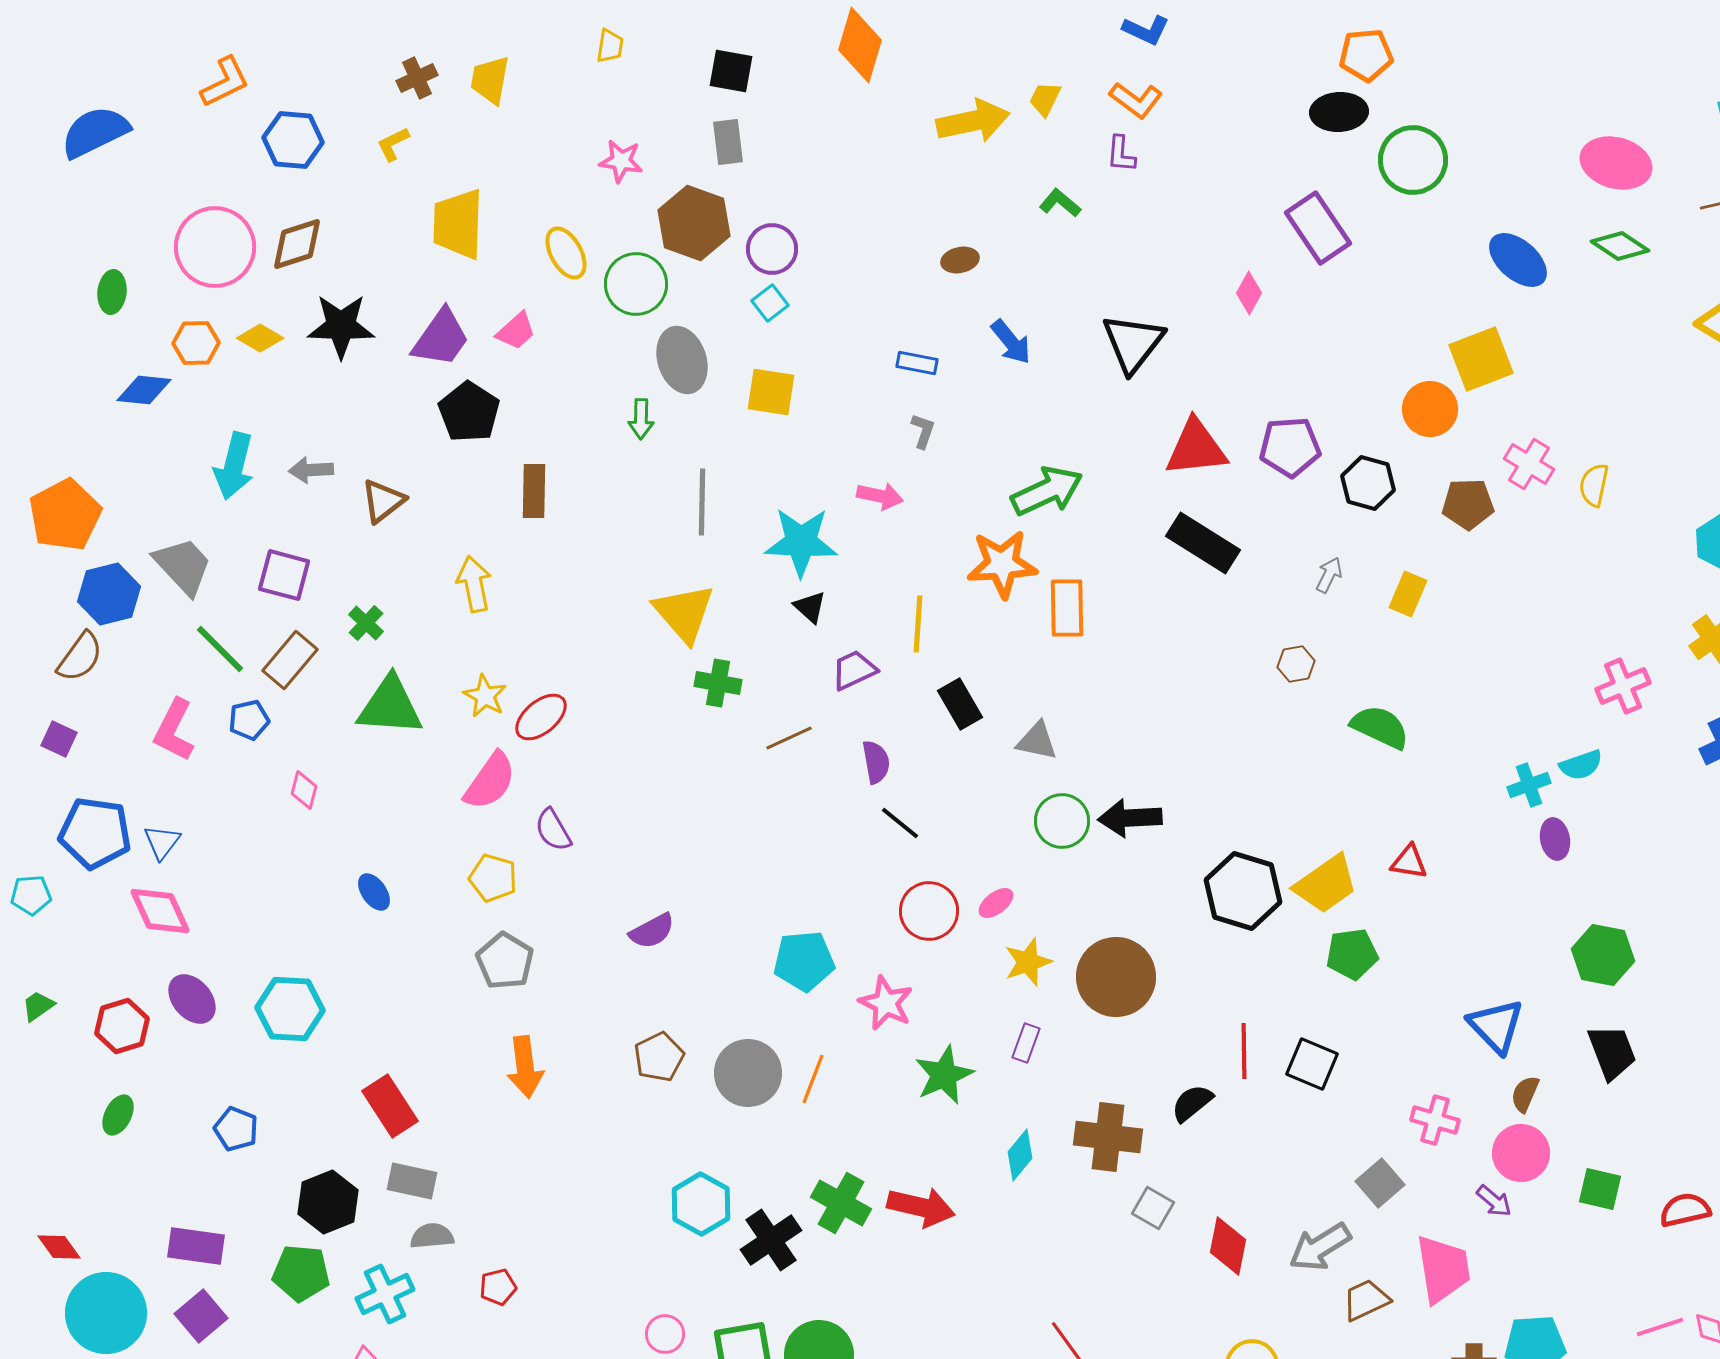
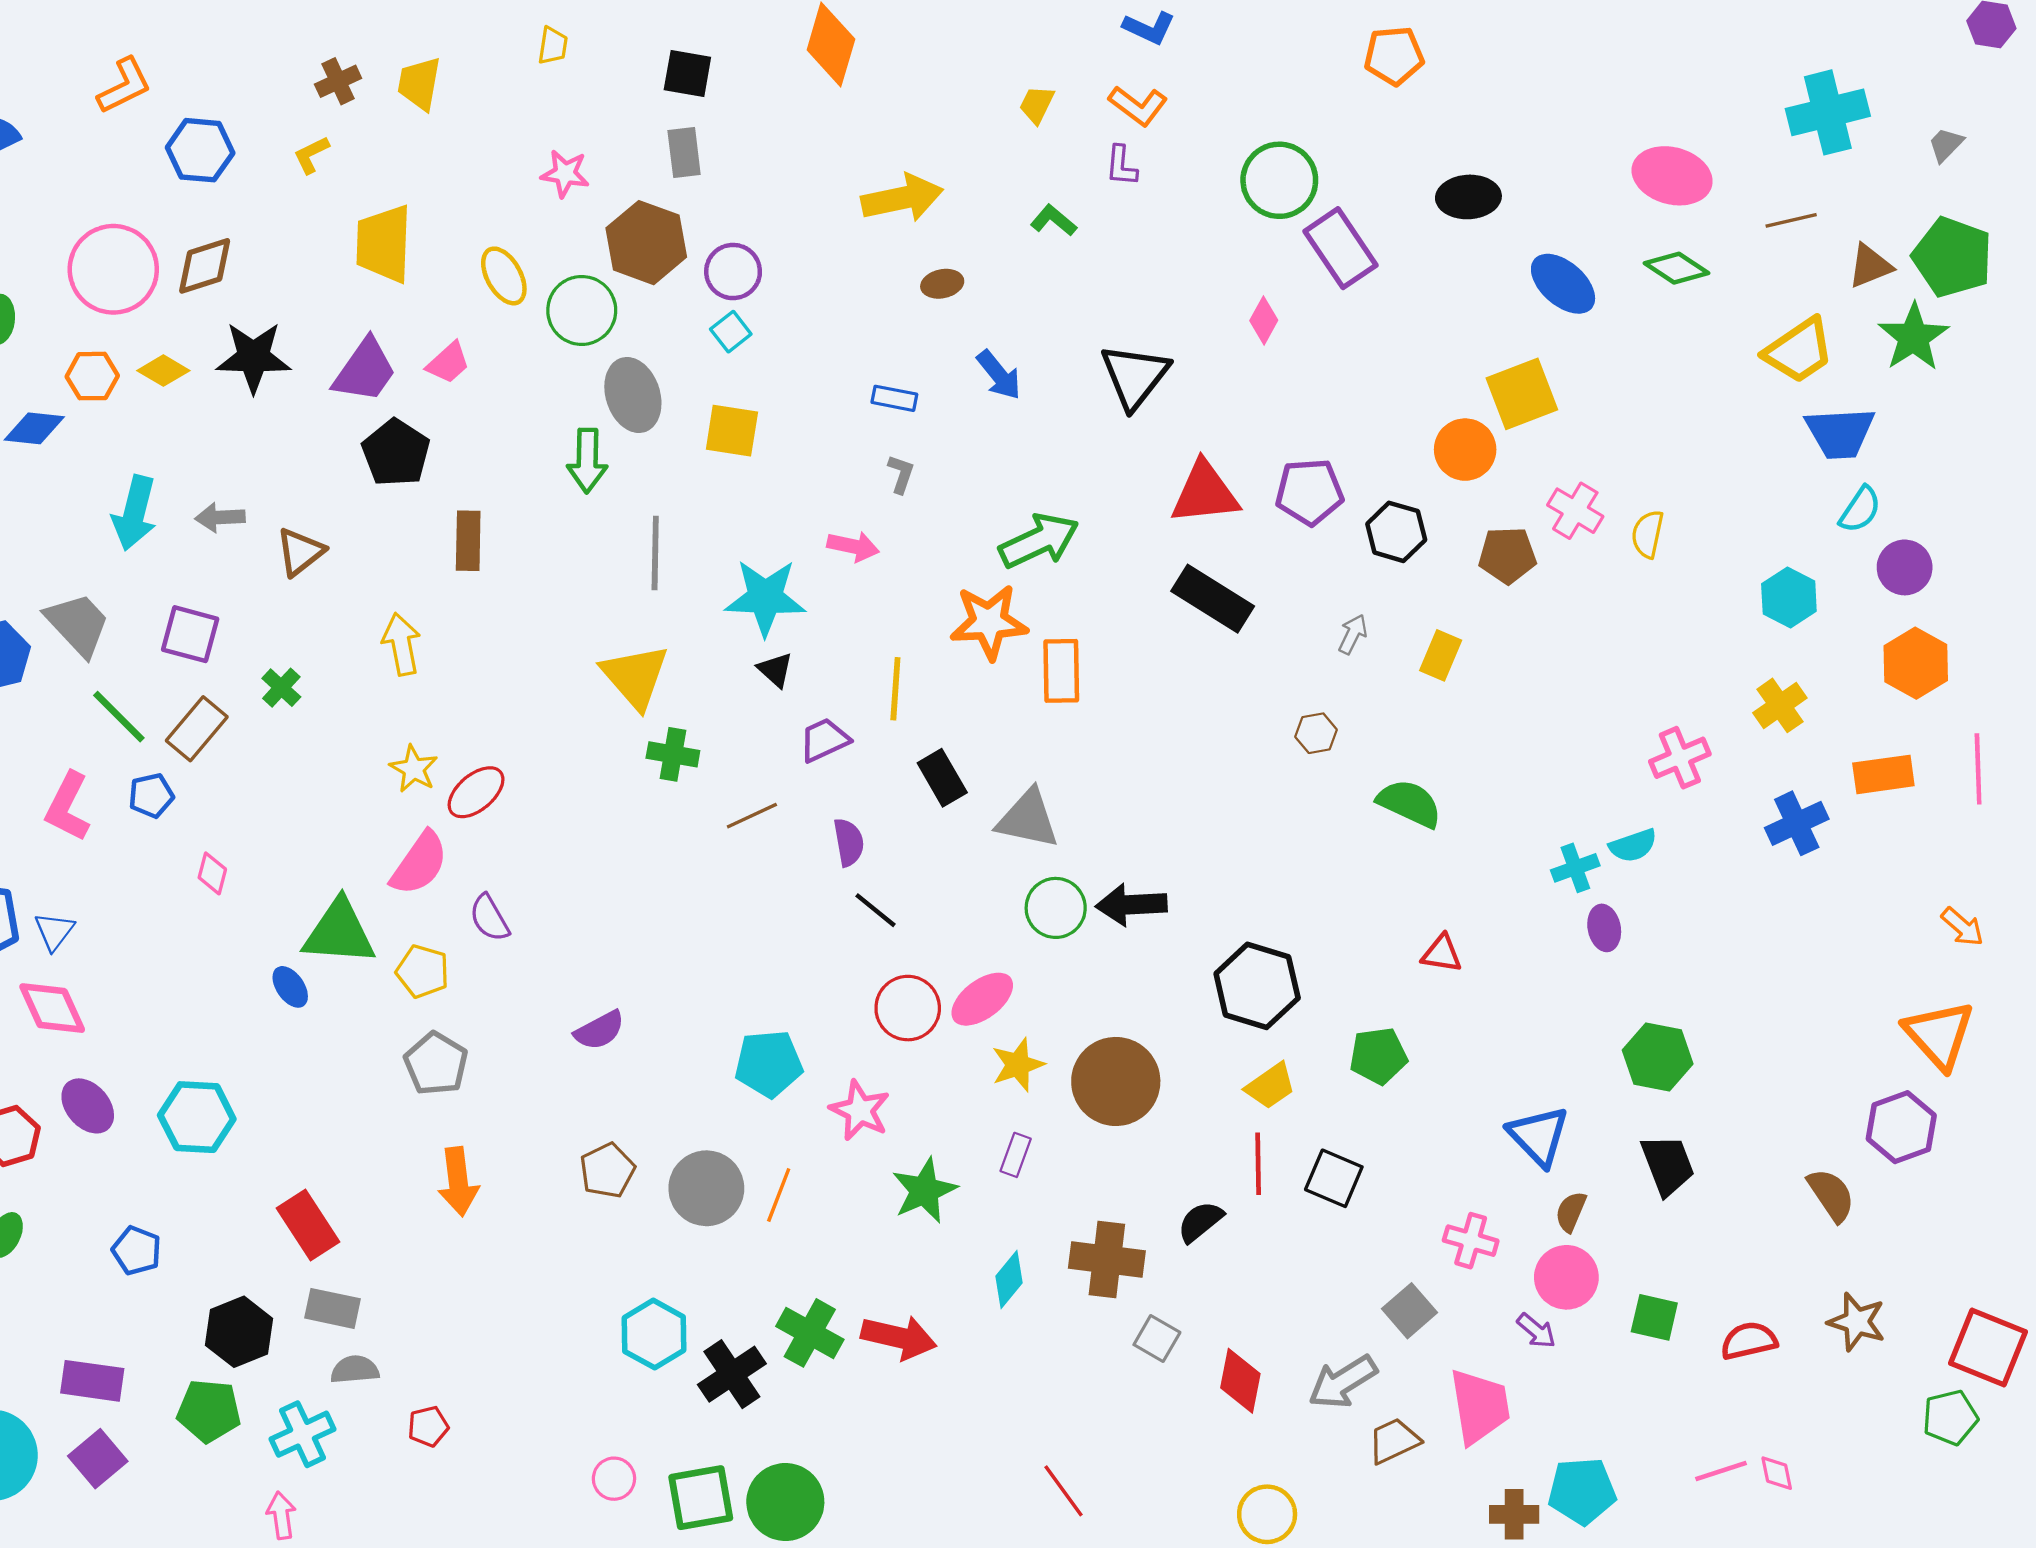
black ellipse: (1339, 112) -> (1468, 197), moved
yellow arrow: (973, 121) -> (902, 198), moved
green circle: (1413, 160) -> (1279, 180), moved
green arrow: (641, 419) -> (587, 461), size x1.4
green triangle: (390, 706) -> (339, 932), moved
gray triangle: (1037, 741) -> (1028, 819), size x1.4
yellow trapezoid: (1326, 884) -> (1270, 1086), moved, size x0.7
pink ellipse: (996, 903) -> (982, 999), size x1.6

